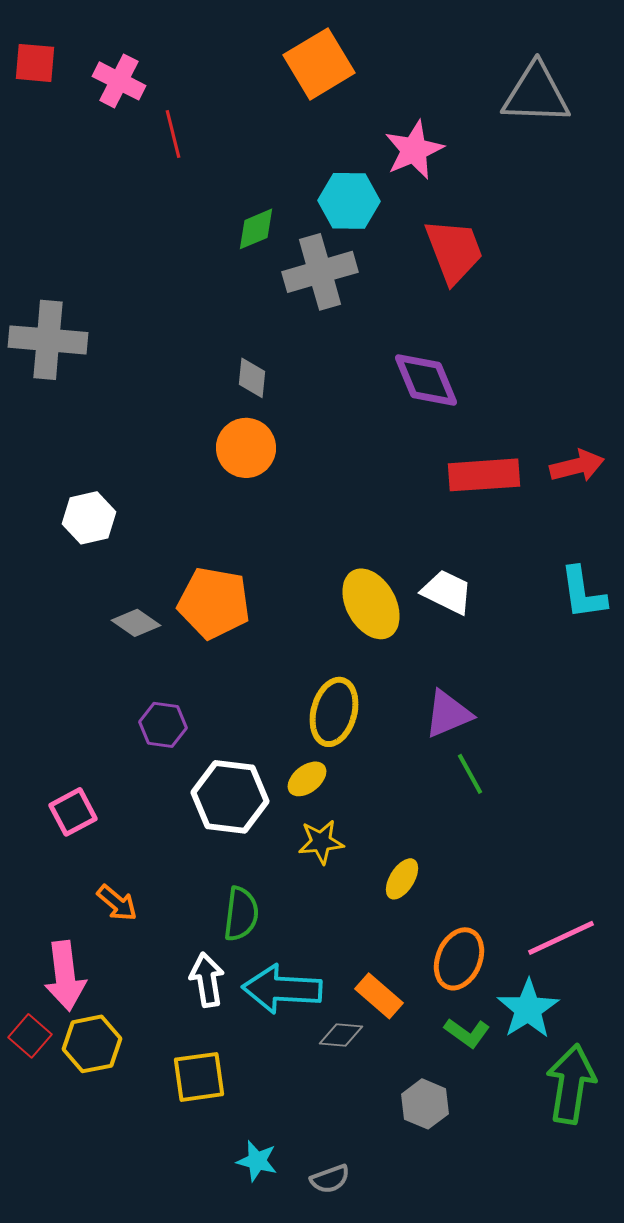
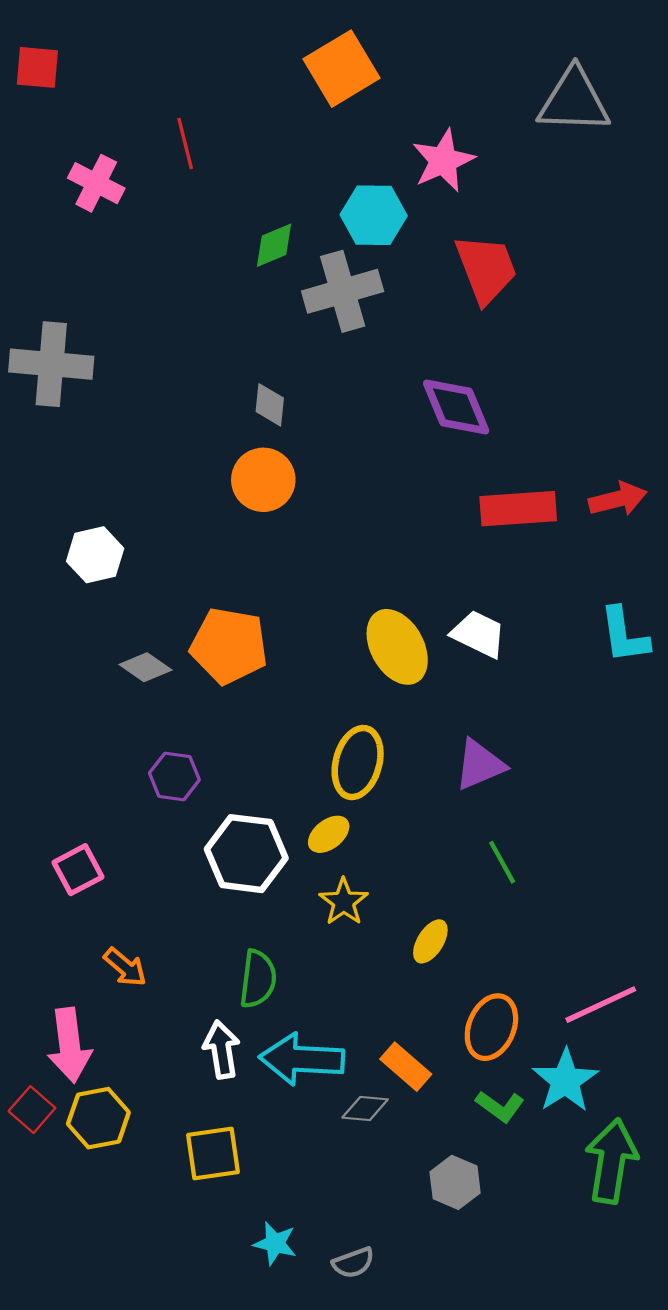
pink cross: (119, 81) -> (96, 183), moved
green line: (470, 774) -> (502, 862), moved
yellow star: (321, 842) -> (344, 902), turned -30

